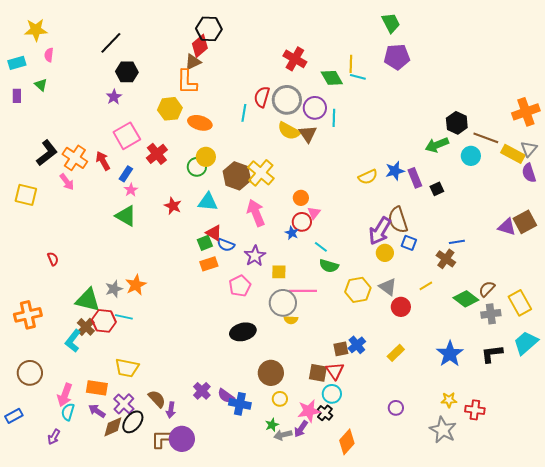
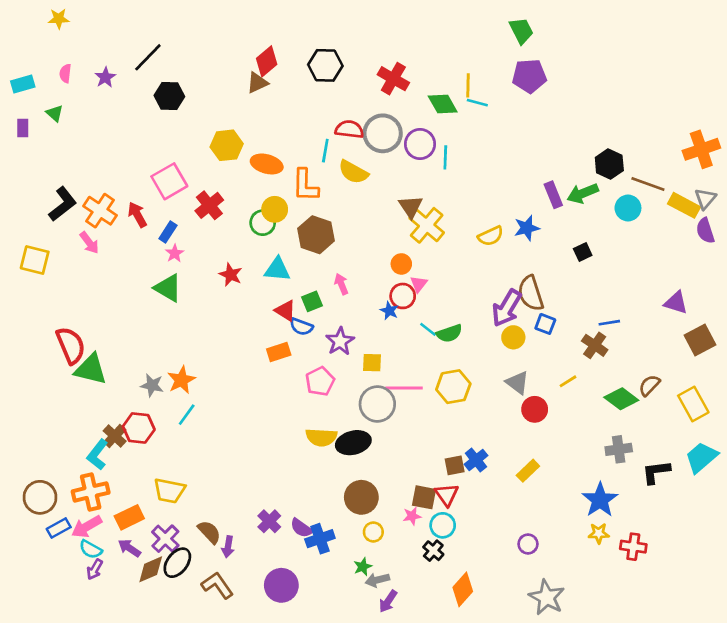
black hexagon: (209, 29) -> (325, 65), moved
yellow star: (36, 30) -> (59, 19), moved, size x0.7
orange L-shape: (187, 82) -> (305, 185), moved
purple star: (114, 97) -> (105, 77), moved
red semicircle: (262, 97) -> (349, 129), turned 80
yellow semicircle: (289, 131) -> (353, 172), moved
brown triangle: (308, 134) -> (411, 207), moved
yellow cross: (261, 173) -> (427, 225), moved
purple rectangle: (415, 178) -> (553, 195), moved
pink arrow: (256, 213) -> (341, 284), size x0.6
brown square: (525, 222) -> (700, 340), moved
green square: (205, 243) -> (312, 301), moved
red semicircle: (53, 259) -> (71, 345), size x2.0
green semicircle: (329, 266) -> (449, 333), moved, turned -36
gray star: (114, 289) -> (152, 385), turned 30
yellow hexagon: (358, 290) -> (453, 387), moved
green triangle: (88, 300) -> (91, 369), moved
gray cross: (491, 314) -> (619, 449), moved
orange cross: (28, 315) -> (91, 492), moved
cyan line: (124, 317) -> (187, 415), moved, turned -66
yellow semicircle: (291, 320) -> (321, 437), moved, size x1.6
black ellipse: (243, 332) -> (353, 443), moved
blue star: (450, 354) -> (600, 500), moved
orange rectangle: (97, 388) -> (129, 517), turned -35
pink arrow: (65, 395) -> (87, 527), turned 40
blue cross: (240, 404) -> (320, 539), turned -30
pink star: (309, 411) -> (412, 516), moved, size x0.6
cyan semicircle: (68, 412) -> (91, 549), turned -78
blue rectangle: (14, 416) -> (59, 528), moved
purple arrow: (301, 429) -> (388, 601), moved
gray star: (443, 430) -> (547, 597), moved
purple arrow: (54, 437) -> (95, 569), moved
brown L-shape: (163, 439) -> (217, 585), turned 55
purple circle: (182, 439) -> (281, 585), moved

